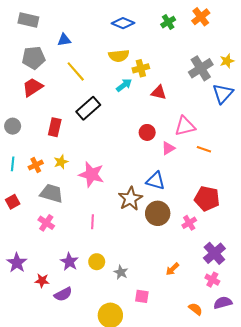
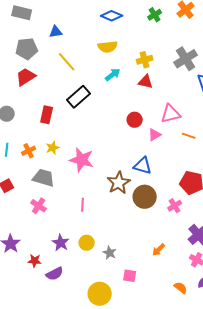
yellow cross: (141, 68) -> (145, 60), moved

